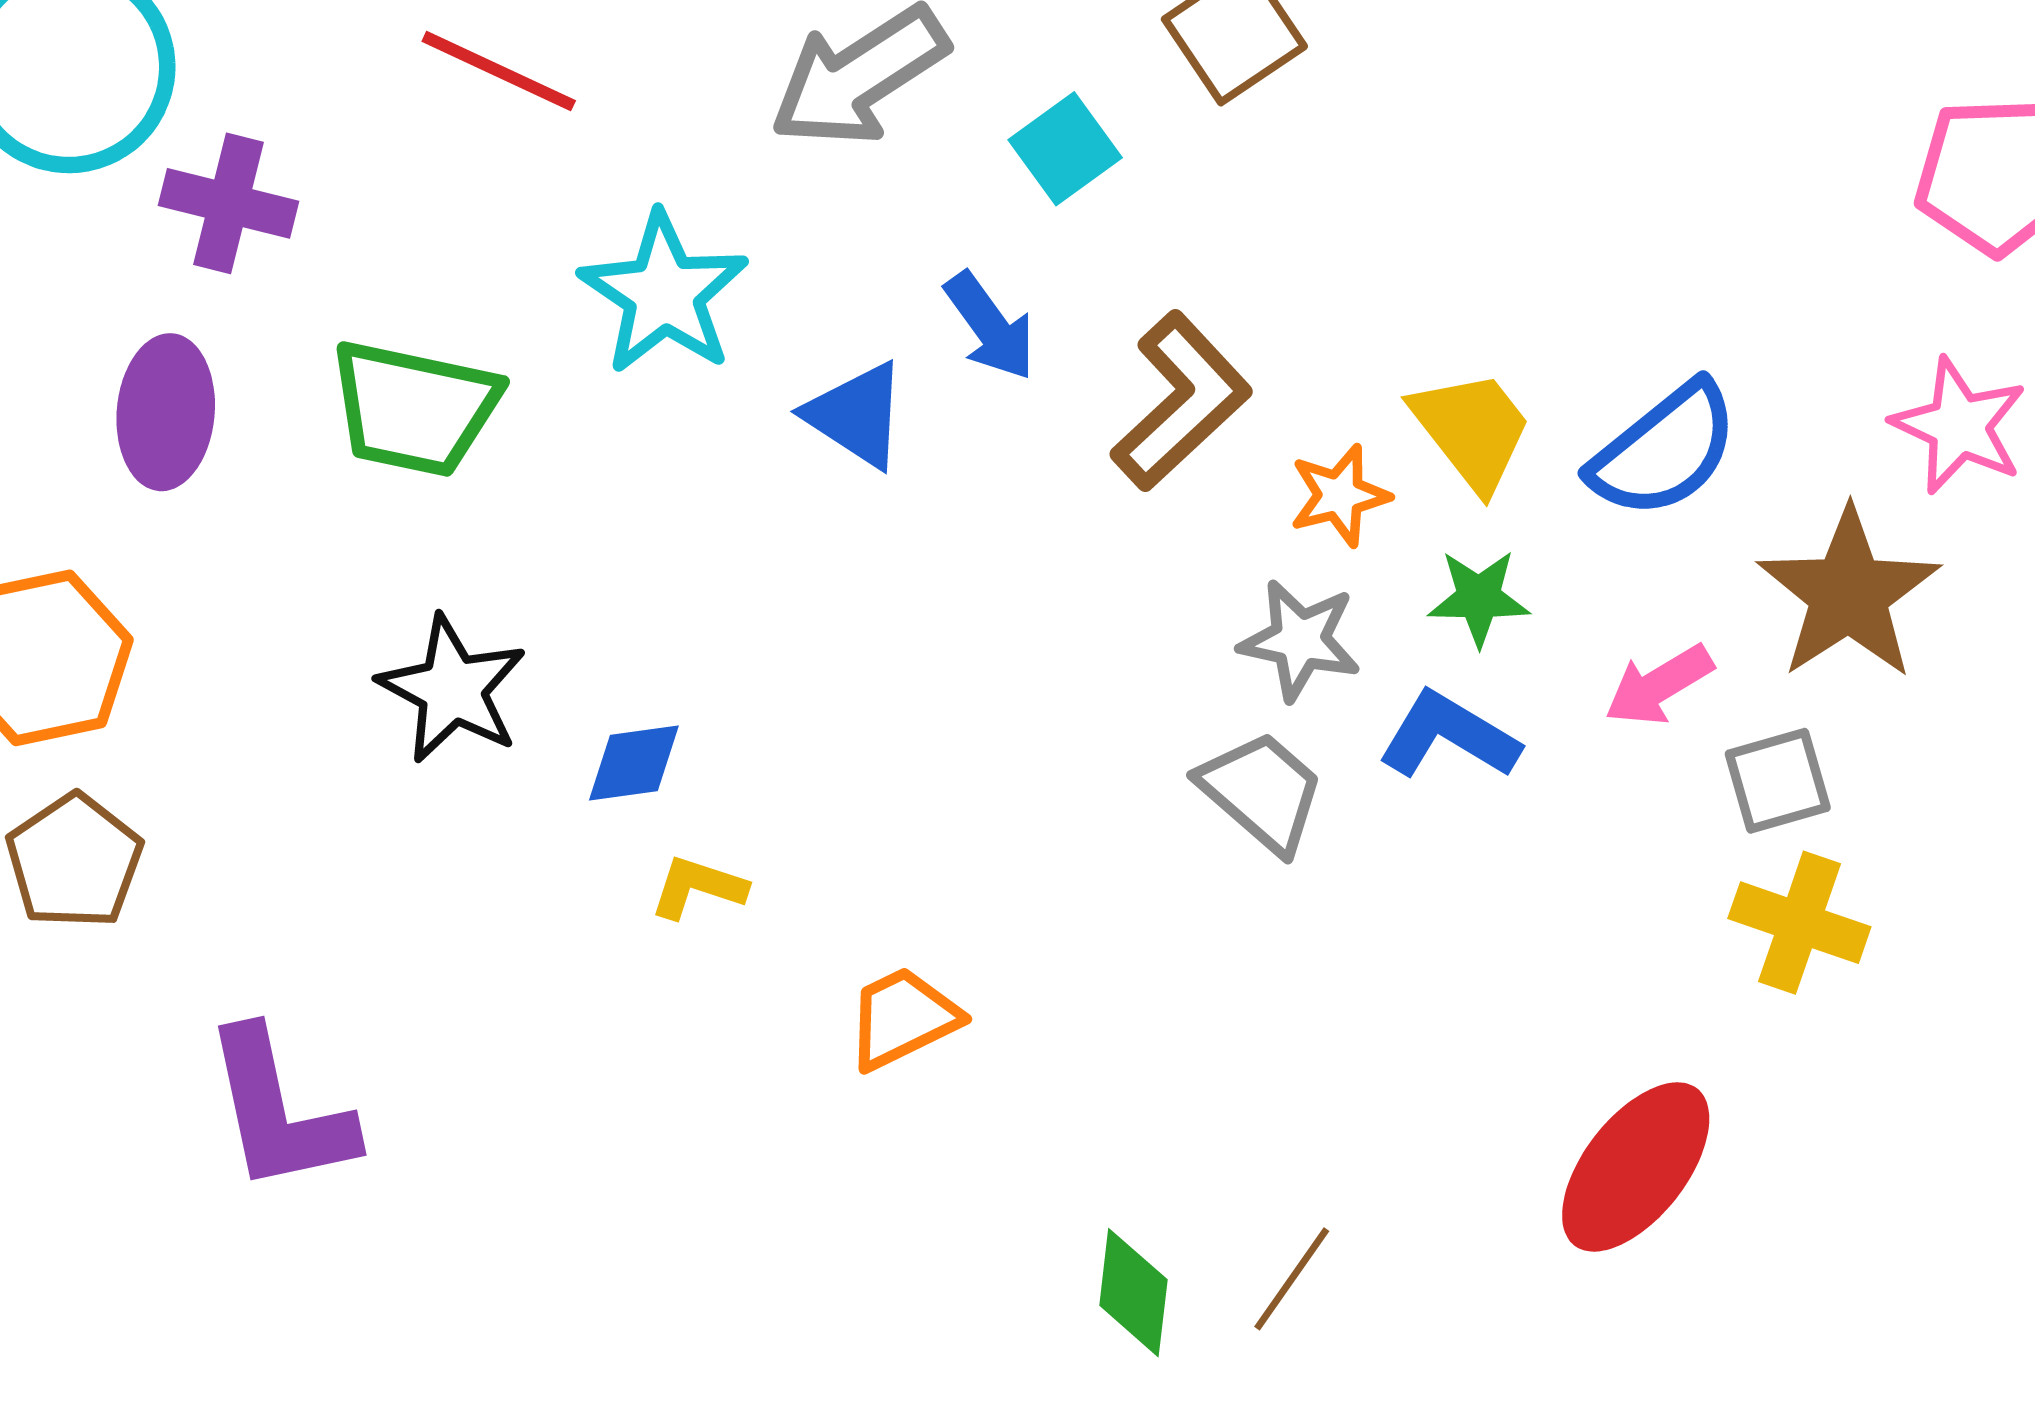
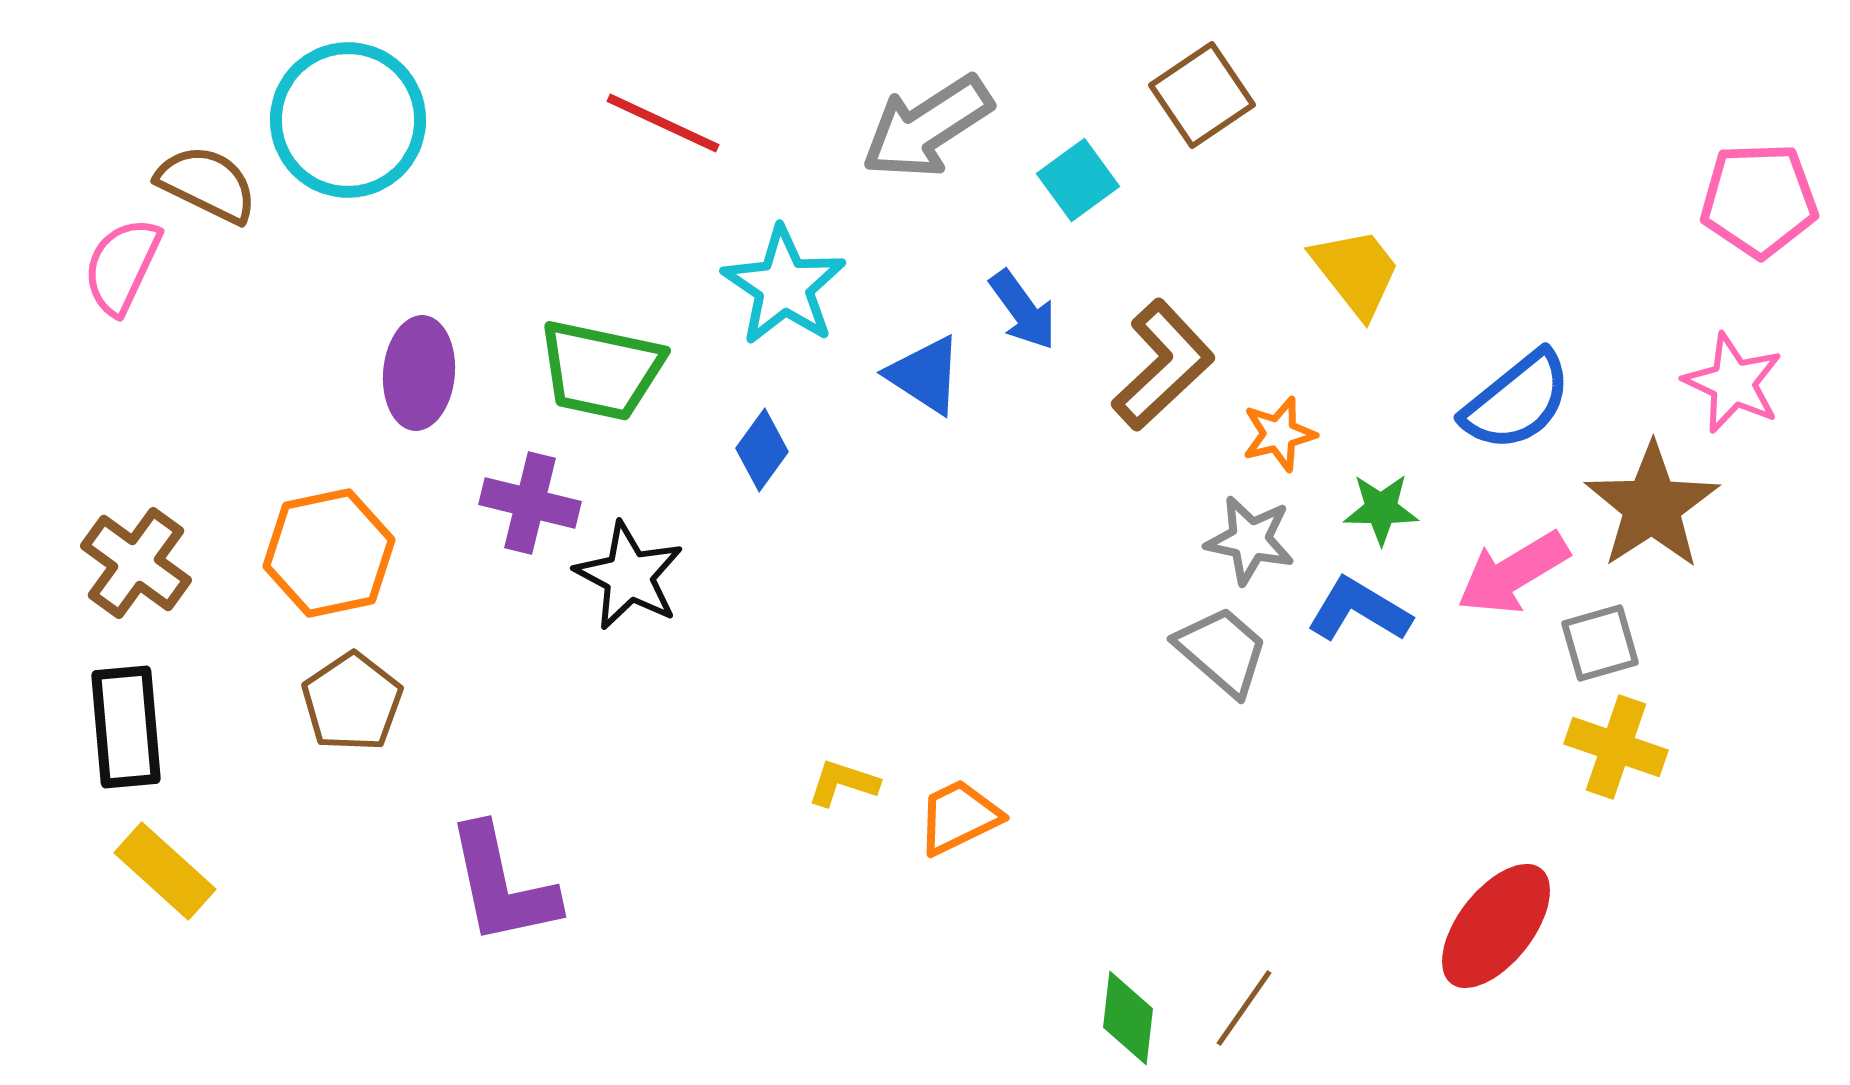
purple cross: (228, 203) -> (530, 503), moved
yellow trapezoid: (1472, 430) -> (1356, 272), moved
pink arrow: (1659, 685) -> (1513, 573), size x1.4
blue diamond: (634, 763) -> (762, 450), moved, turned -46
yellow L-shape: (698, 887) -> (843, 783), moved

